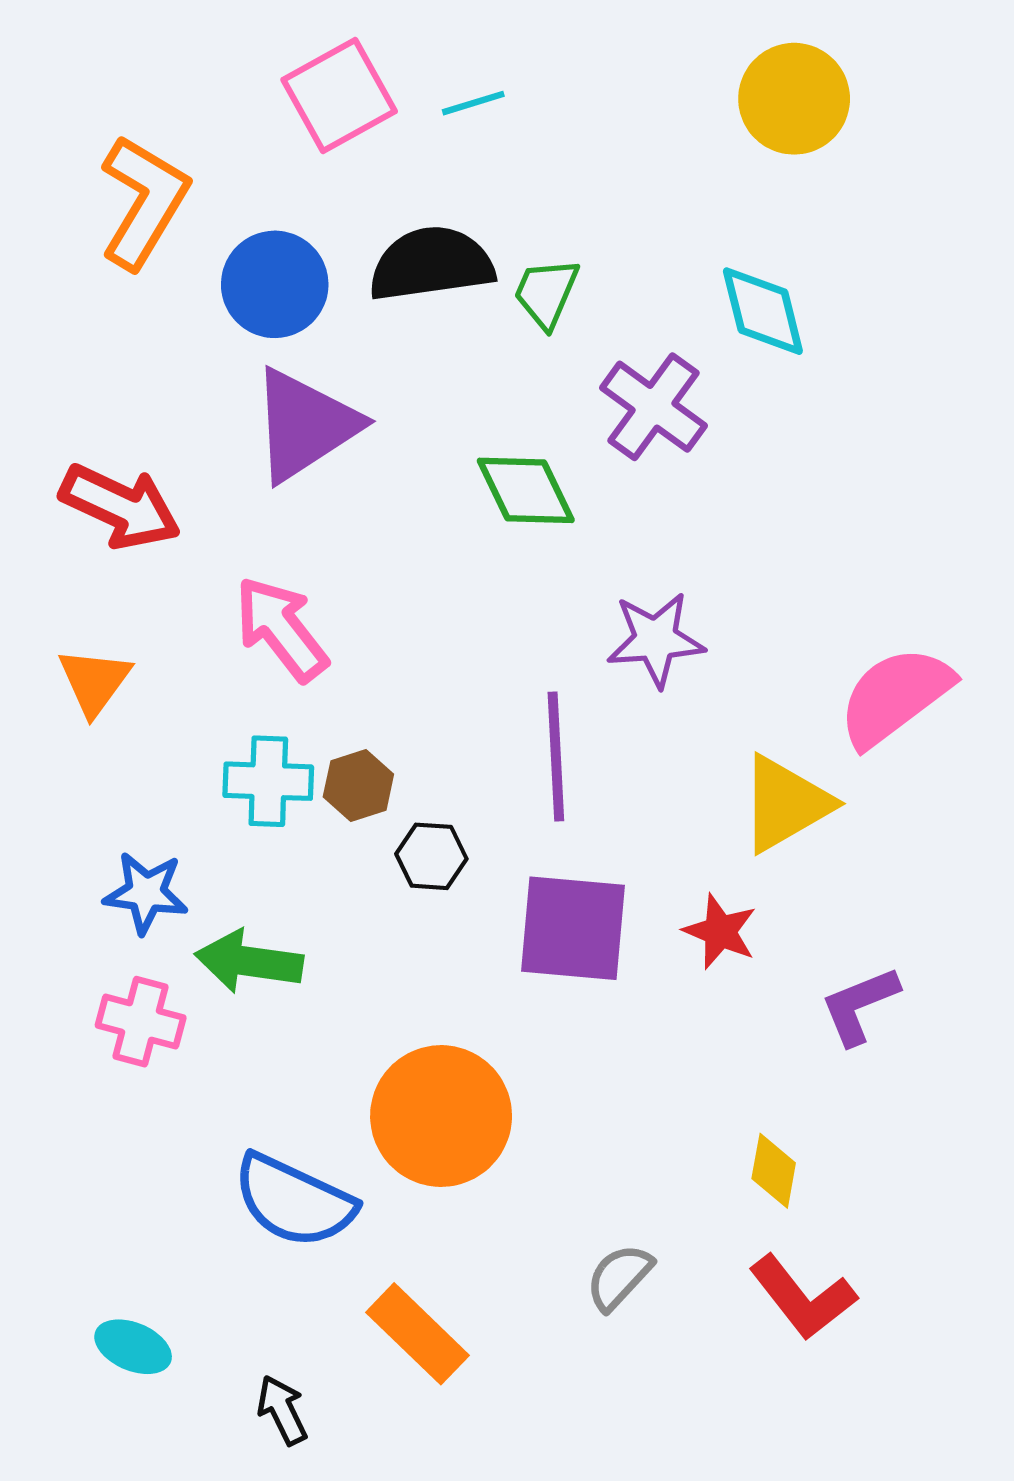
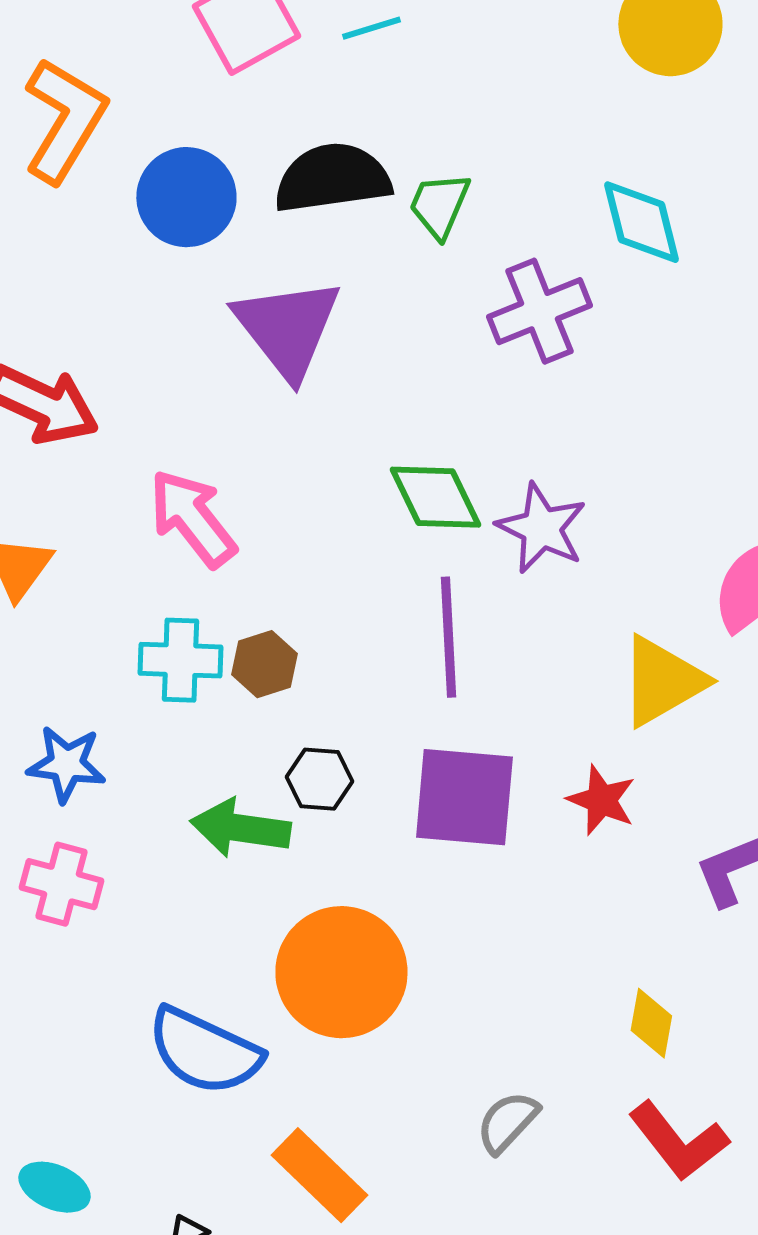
purple cross: (654, 407) -> (539, 311), turned 32
purple triangle: (305, 425) -> (287, 328), moved, turned -35
green diamond: (526, 490) -> (435, 497), moved
purple star: (656, 640) -> (541, 528), turned 30
black hexagon: (431, 856) -> (319, 779), moved
green arrow: (249, 961) -> (240, 828), moved

